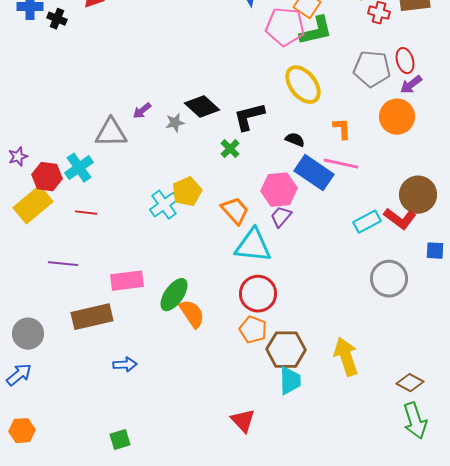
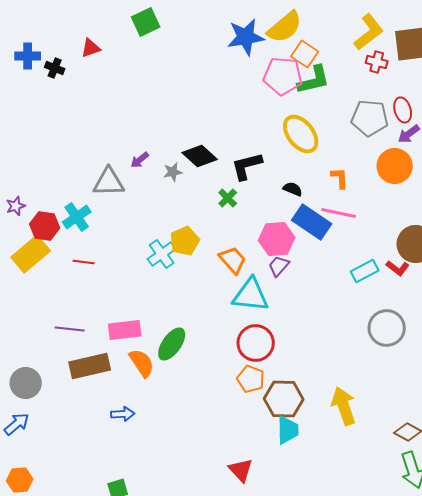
red L-shape: (400, 219) -> (398, 268), size x0.7
purple line: (63, 264) -> (70, 329), moved
orange semicircle: (192, 314) -> (142, 363), moved

